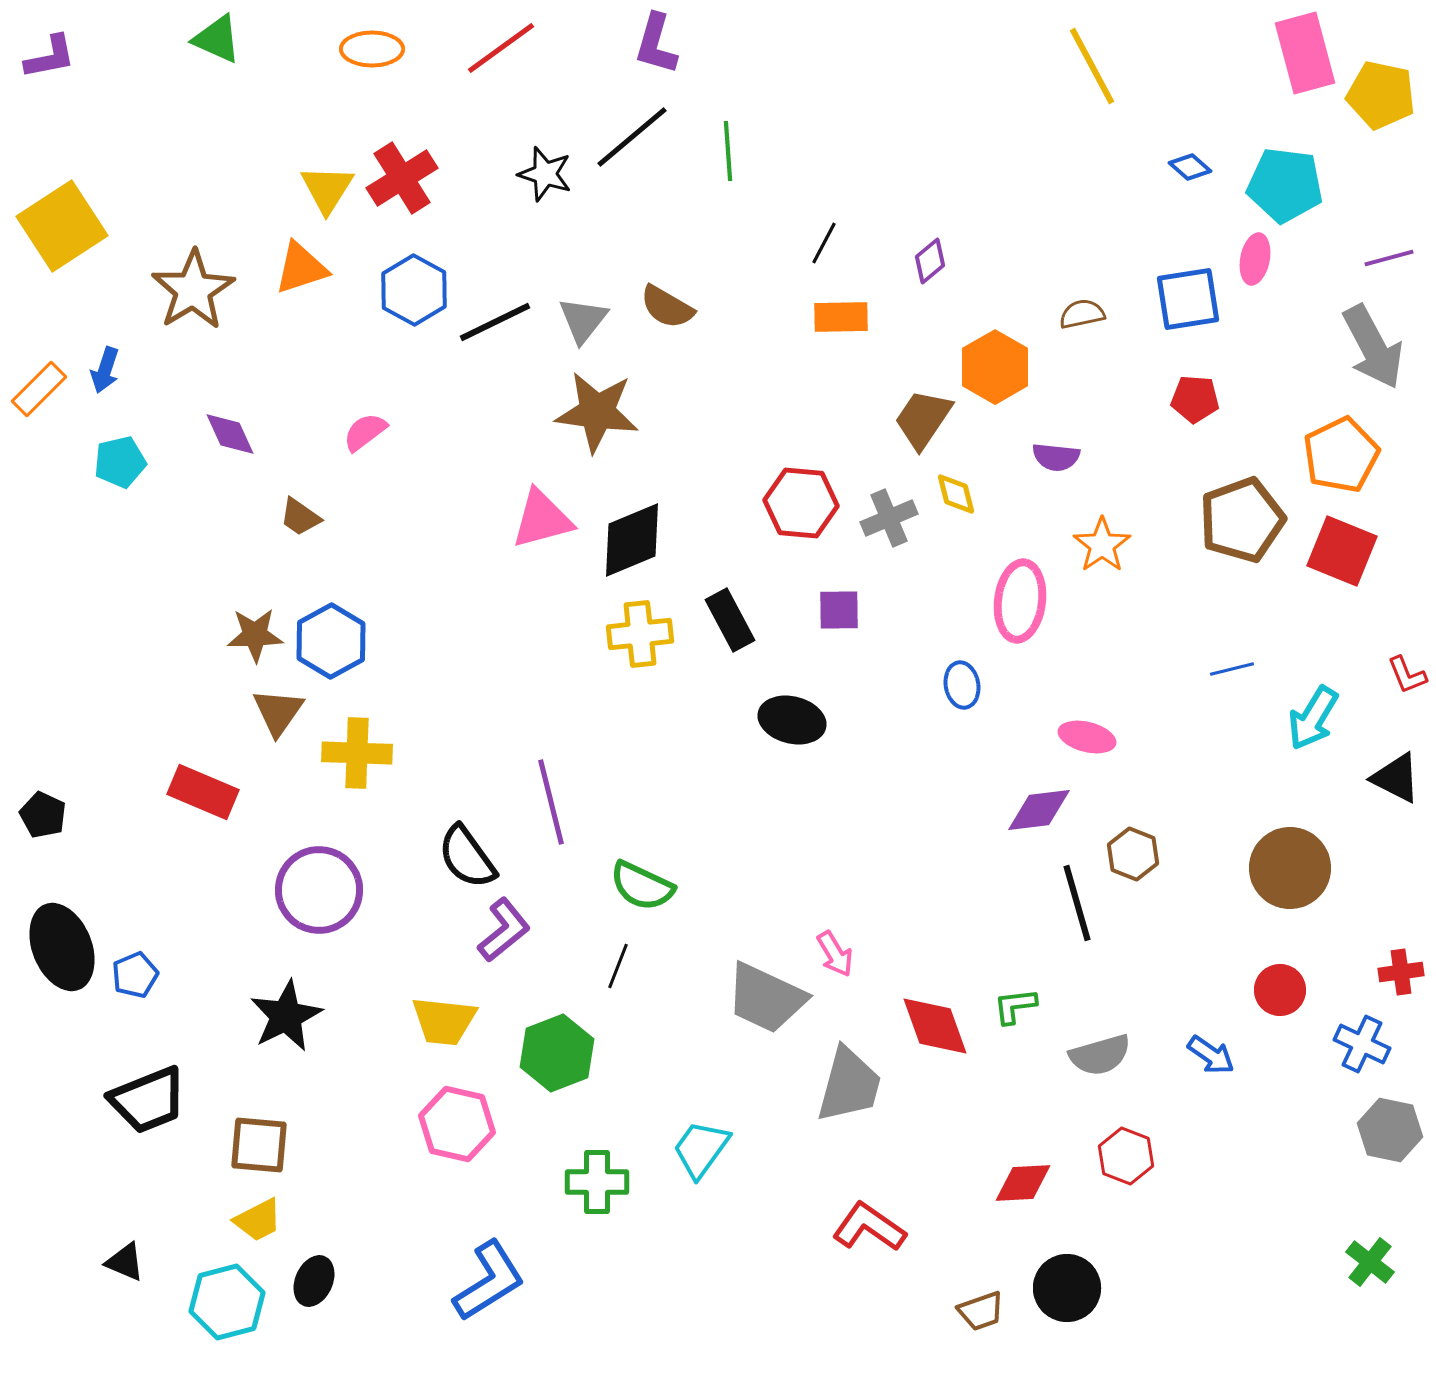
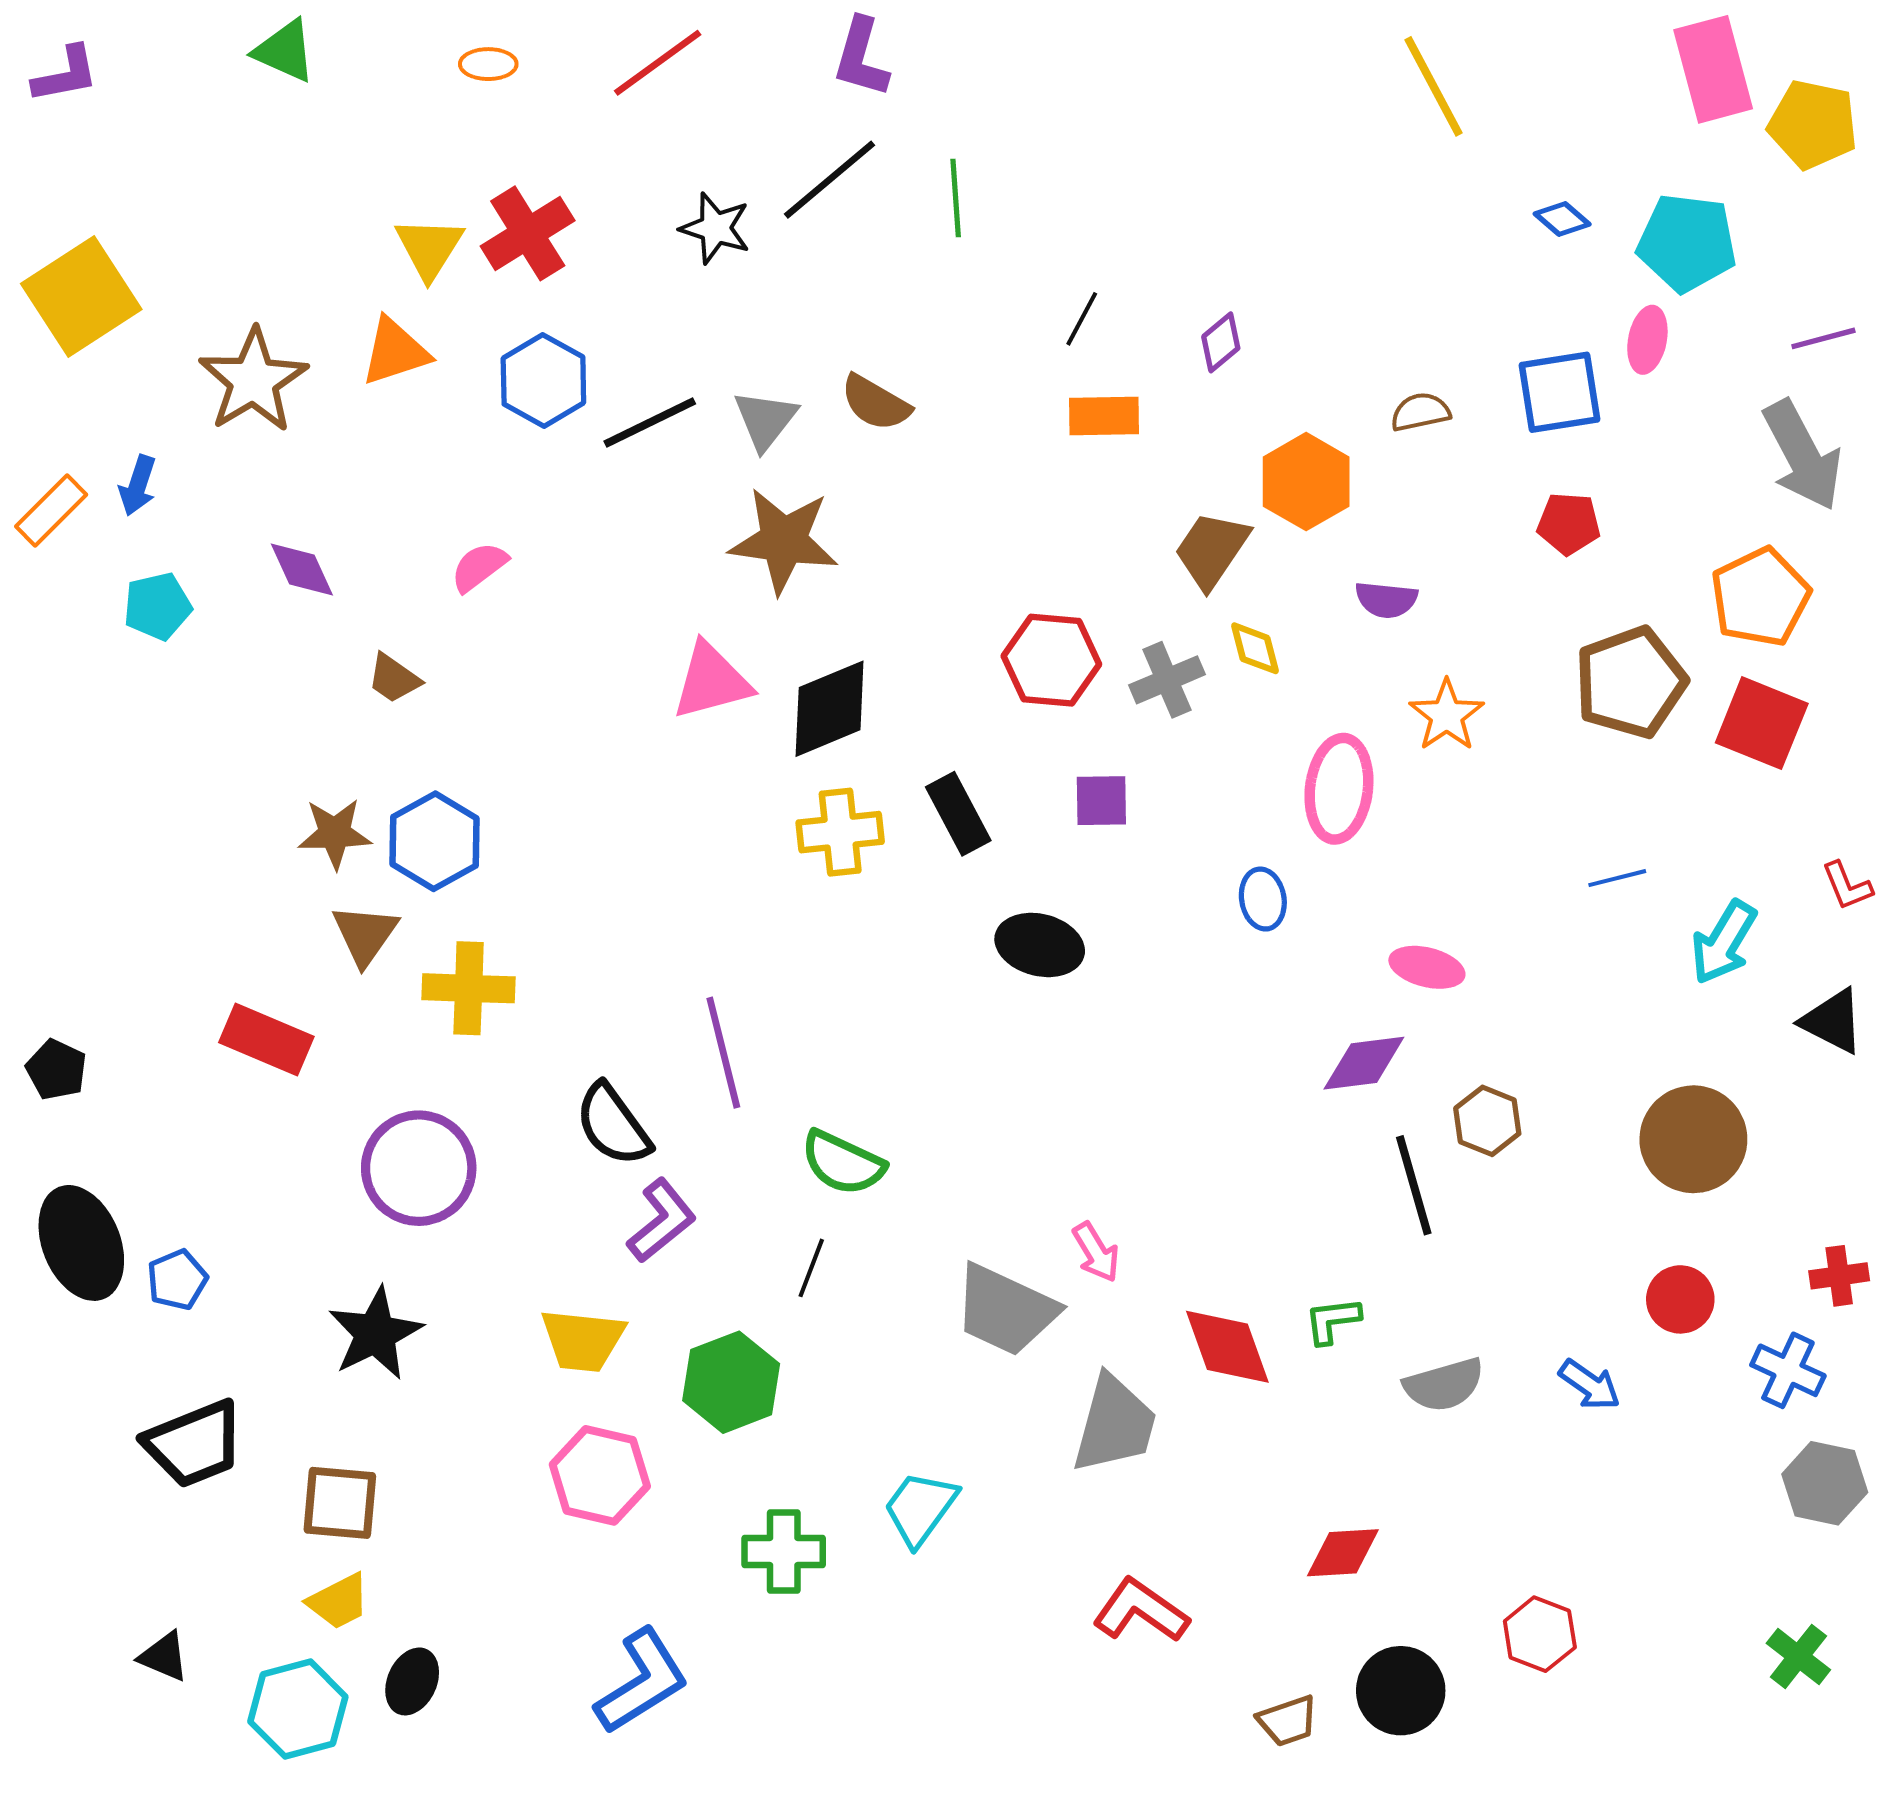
orange ellipse: (372, 49) -> (488, 64), size x0.7
red hexagon: (1126, 1156) -> (1540, 1634), moved

